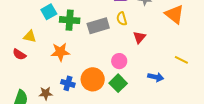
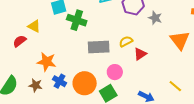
yellow semicircle: (122, 19) -> (126, 41), moved, turned 64
gray rectangle: (98, 26) -> (99, 47), moved
orange star: (60, 52) -> (47, 62), moved
red semicircle: (19, 54) -> (20, 41), turned 96

